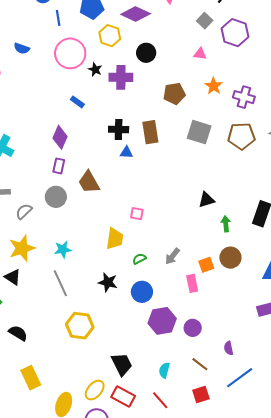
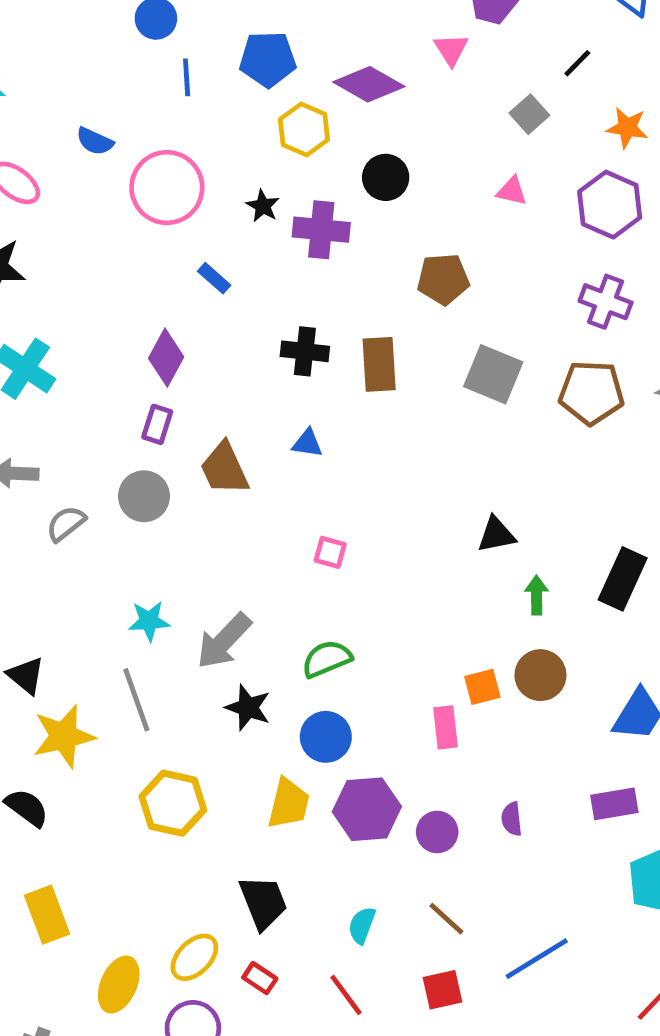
purple hexagon: (235, 33) -> (610, 205), moved
pink circle: (70, 53) -> (167, 188), moved
orange star: (214, 86) -> (627, 128), moved, turned -30
blue triangle: (126, 152) -> (307, 443), moved
yellow trapezoid: (115, 239) -> (289, 804), moved
yellow star: (22, 248) -> (64, 736), moved
gray arrow: (172, 256) -> (224, 641), moved, size x1.5
green semicircle: (139, 259) -> (327, 659), size x1.5
purple semicircle: (229, 348) -> (512, 819), moved
red rectangle: (123, 396) -> (260, 978), size x0.6

